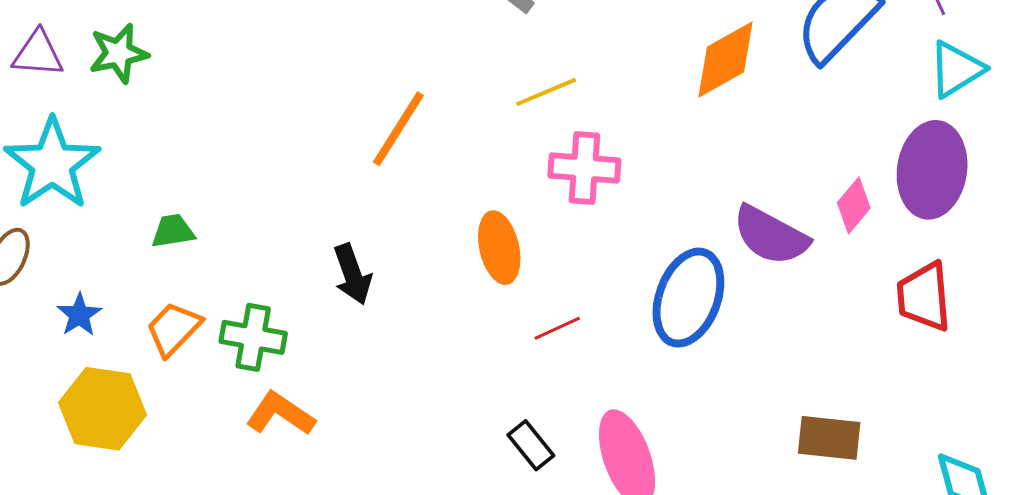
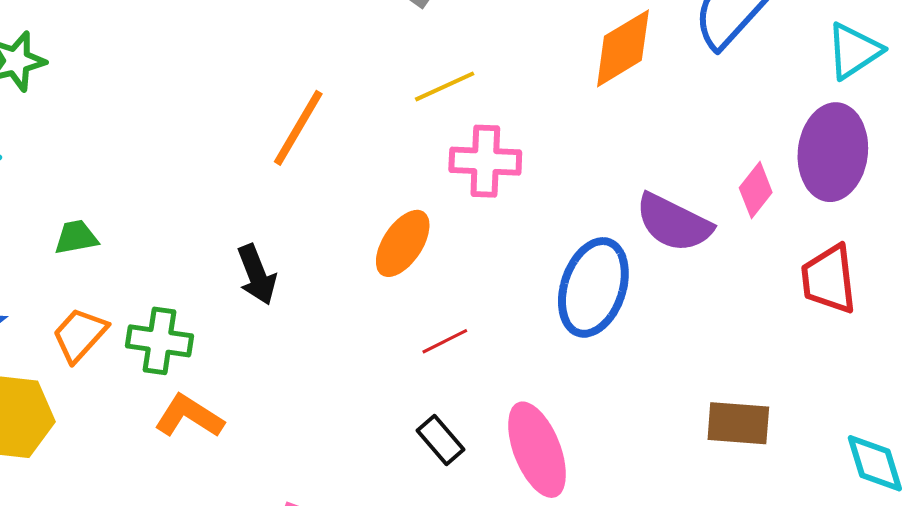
orange ellipse: (499, 248) -> (403, 243), turned 48
red line: (557, 328) -> (445, 341), moved

